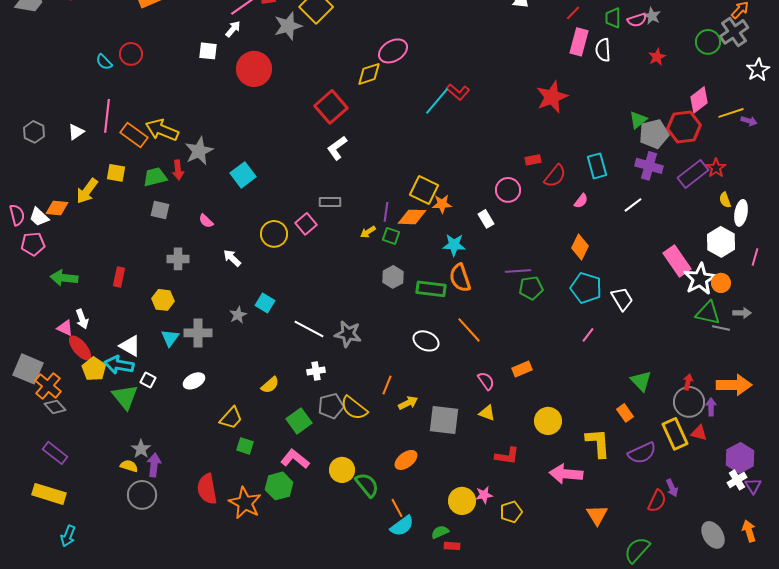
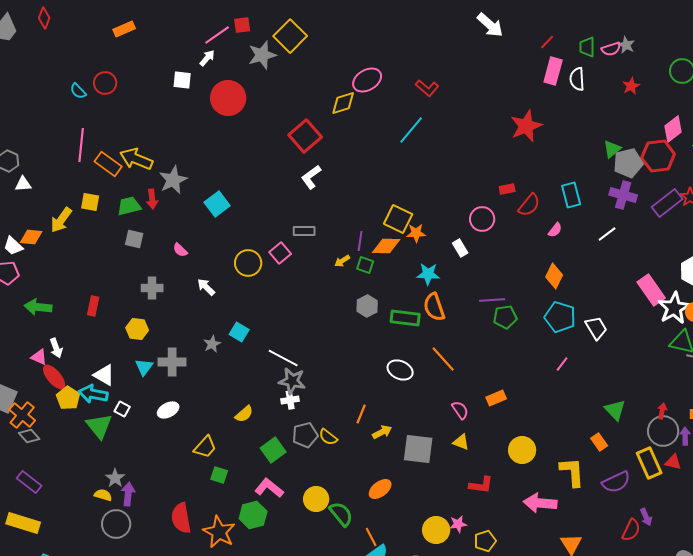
red L-shape: (458, 92) -> (427, 88), moved
white triangle: (76, 132) -> (23, 184), moved, turned 30
gray star: (348, 334) -> (292, 381), moved
yellow semicircle: (354, 408) -> (328, 437), size x0.7

